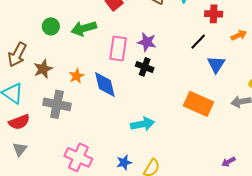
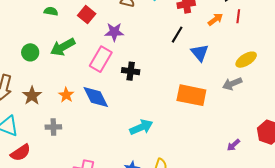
purple star: (147, 42) -> (114, 32), moved
pink rectangle: (118, 49) -> (101, 59), turned 35
gray cross: (57, 104) -> (53, 127), size x0.6

